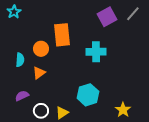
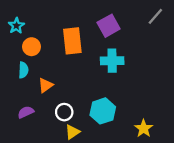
cyan star: (14, 12) -> (16, 26), moved
purple square: (107, 17) -> (109, 26), moved
orange circle: (41, 49) -> (32, 47), moved
white circle: (41, 111) -> (64, 112), moved

